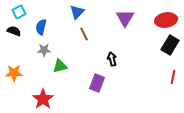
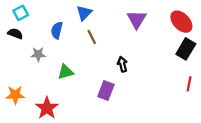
red ellipse: (166, 20) -> (181, 22), turned 55
blue semicircle: (41, 27) -> (57, 30), moved
gray star: (44, 50) -> (38, 54), moved
orange star: (14, 73) -> (15, 95), moved

